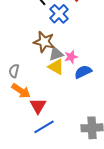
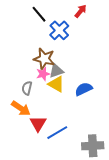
pink star: (71, 57) -> (43, 74), moved
gray semicircle: (14, 71) -> (27, 88), moved
blue line: (44, 127) -> (57, 133), moved

